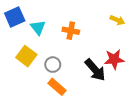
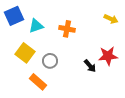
cyan triangle: (38, 28) -> (36, 26), turned 49
black arrow: (95, 70) -> (90, 66), size x0.6
orange rectangle: (57, 87) -> (38, 82), moved

